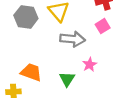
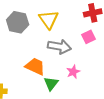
orange trapezoid: (31, 72) -> (35, 66), moved

